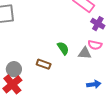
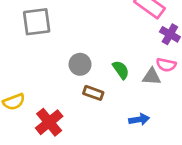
gray circle: (14, 69) -> (80, 64), moved
blue arrow: (94, 84) -> (139, 119), moved

